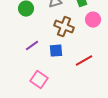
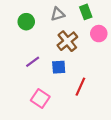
brown cross: (64, 27) -> (67, 41), turned 30
red line: (84, 61) -> (80, 87), moved, turned -36

